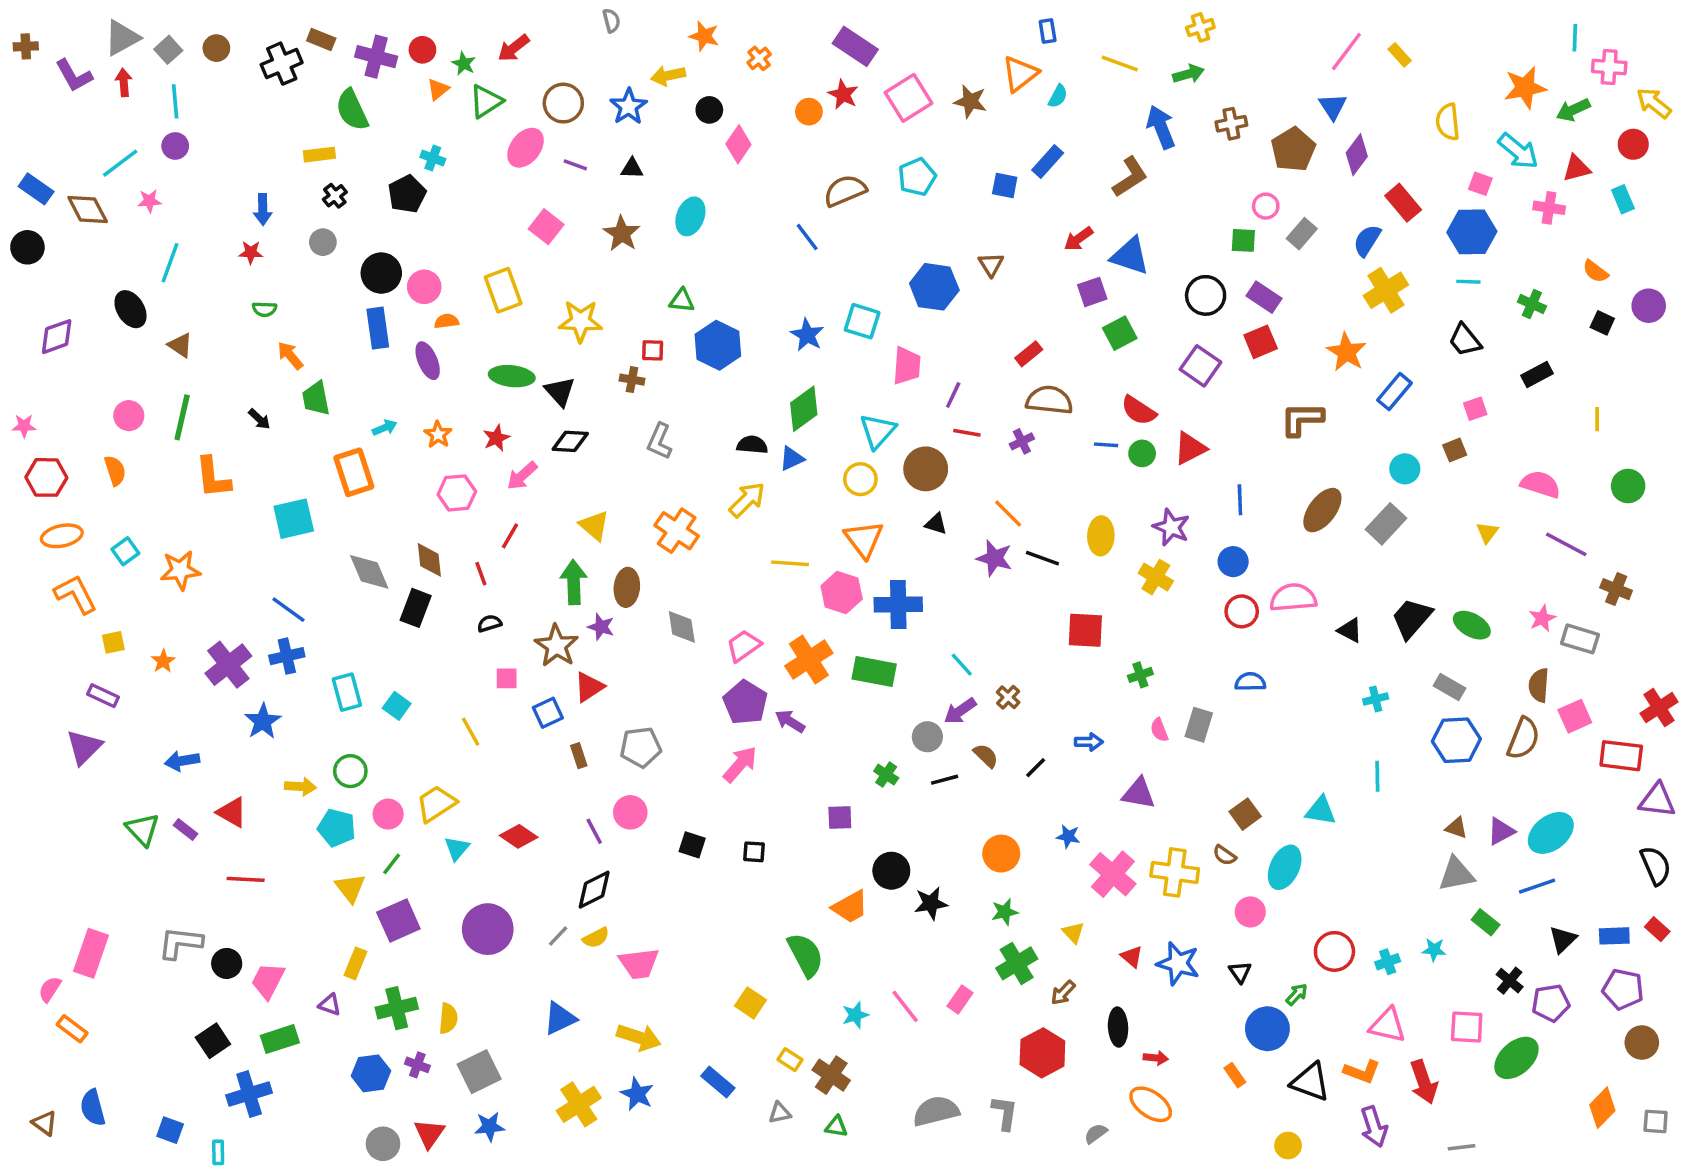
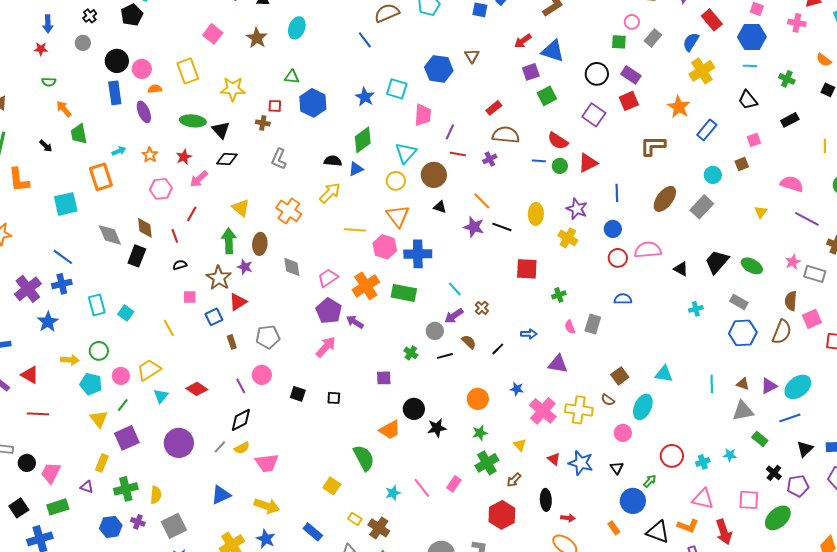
cyan line: (1377, 776) -> (712, 384), moved

